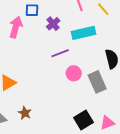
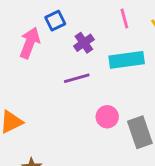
blue square: (32, 10) -> (55, 21), turned -32
purple line: (60, 53) -> (77, 78), moved

